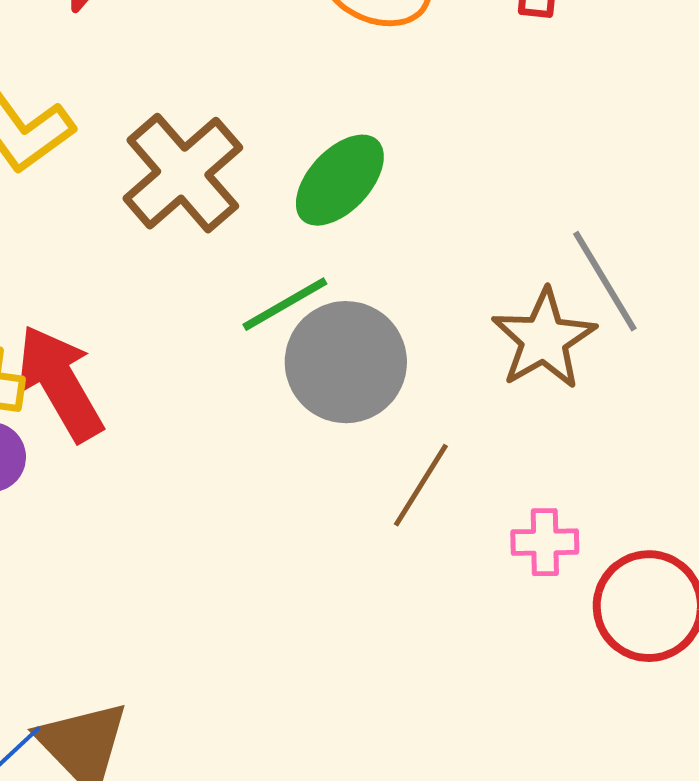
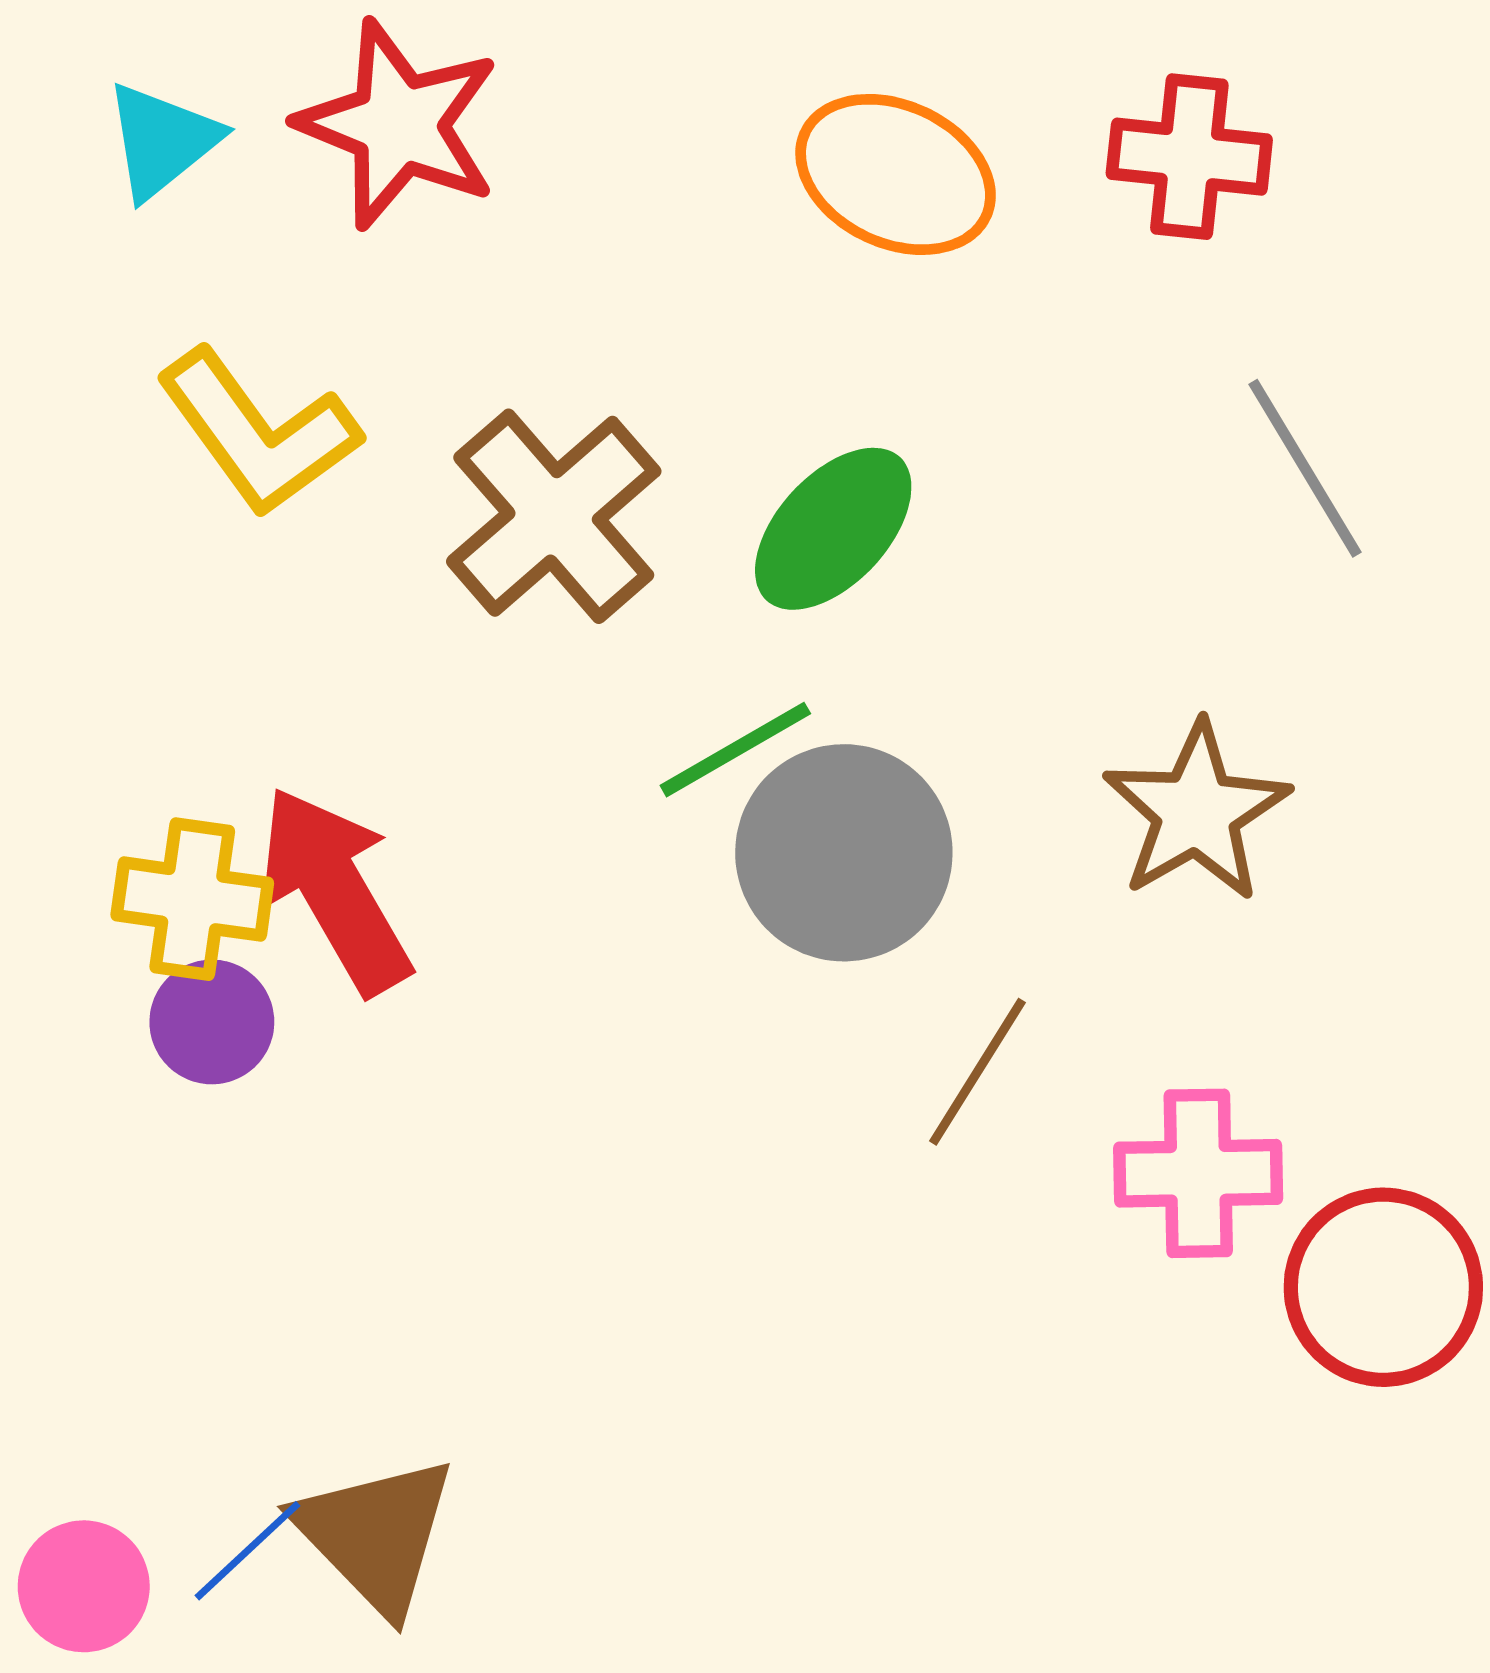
gray line: (605, 281) -> (1305, 468), moved
pink cross: (545, 542) -> (1198, 1173), size x1.4

